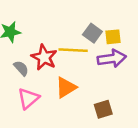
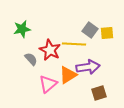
purple arrow: (112, 59) -> (88, 67), moved
pink triangle: (28, 98) -> (48, 84), moved

